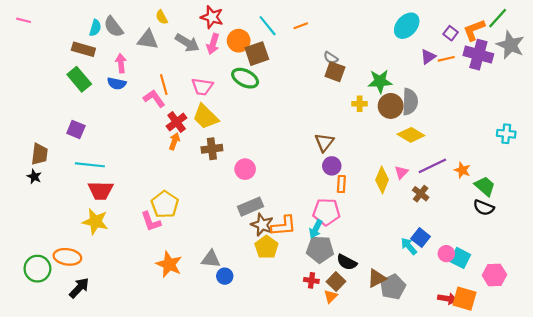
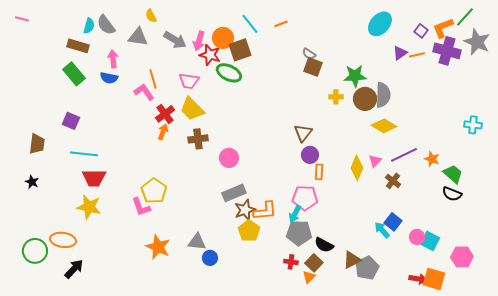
red star: (212, 17) -> (210, 55), moved
black star: (34, 177) -> (32, 182), moved
brown star: (262, 225) -> (245, 210), turned 30

